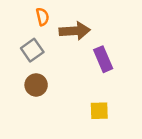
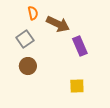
brown arrow: (75, 31) -> (58, 24), turned 30

